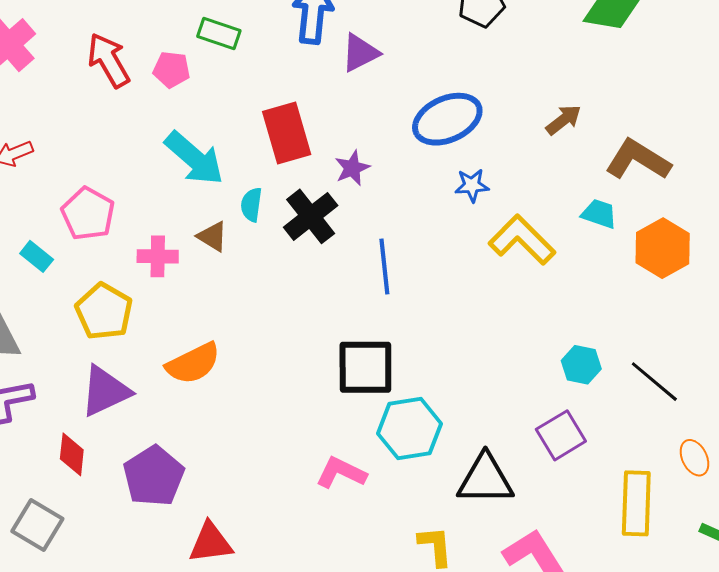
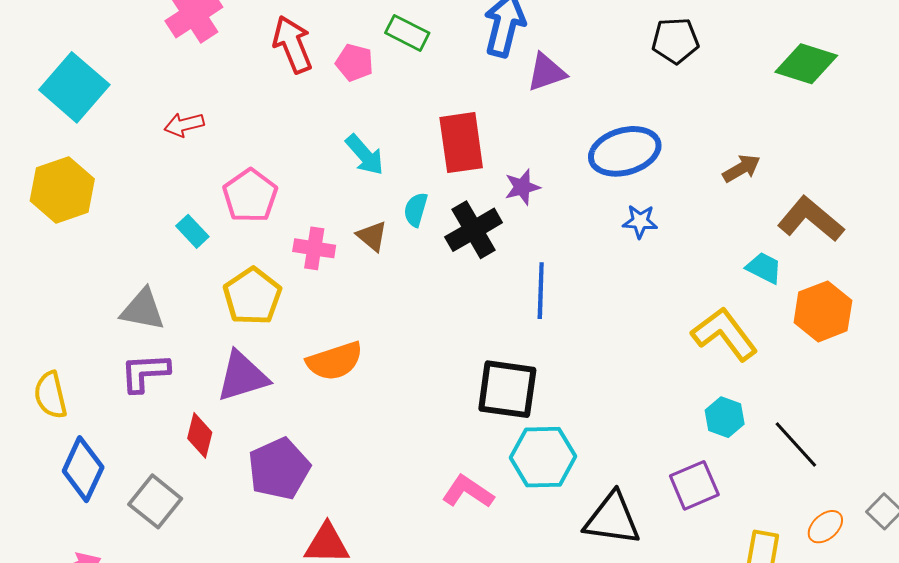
cyan arrow: (194, 158) -> (365, 155), size x0.7
yellow L-shape: (522, 240) -> (725, 334), moved
orange ellipse: (694, 458) -> (825, 527), turned 66

